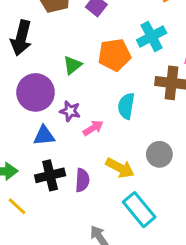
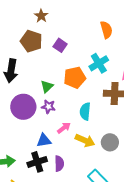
purple star: (70, 111) -> (48, 107), moved
blue triangle: (44, 136) -> (44, 140), moved
yellow arrow: (120, 168) -> (85, 140), moved

